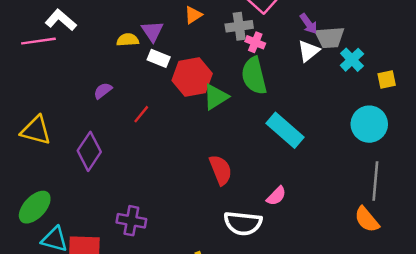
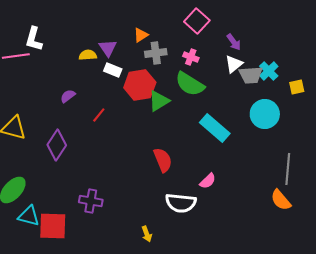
white L-shape: (61, 20) -> (34, 39), turned -115
gray cross: (239, 26) -> (156, 53), moved
gray trapezoid: (330, 37) -> (251, 75), moved
green semicircle: (254, 76) -> (190, 84), turned -44
cyan circle: (369, 124) -> (265, 114), moved

